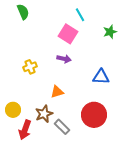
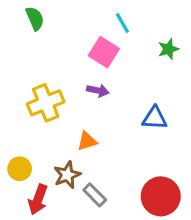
yellow cross: (30, 67) -> (46, 103), size x1.6
red circle: (94, 115) -> (161, 196), moved

